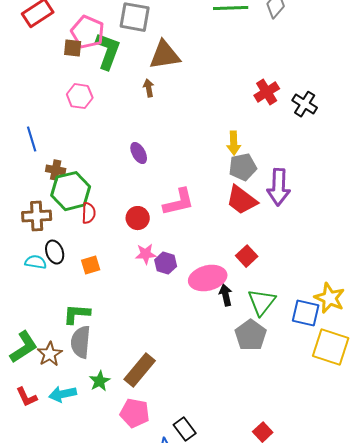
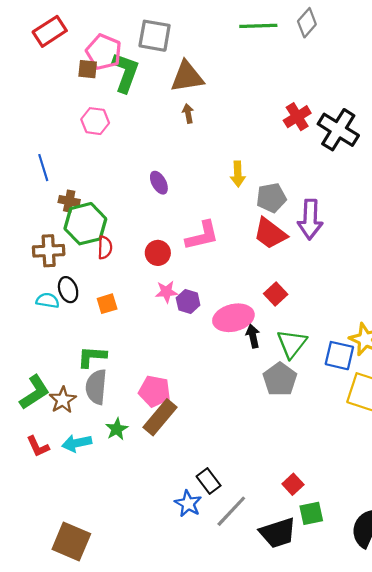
brown arrow: (149, 88) -> (188, 113), moved
black cross: (305, 104) -> (338, 130), size x1.5
yellow arrow: (234, 143) -> (238, 174), moved
pink pentagon: (135, 413) -> (155, 391), moved

